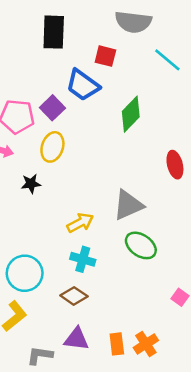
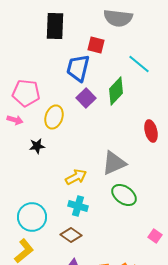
cyan line: (167, 60) -> (139, 64), moved
blue trapezoid: (83, 85) -> (78, 68), turned 68
purple square: (52, 108) -> (86, 98), moved

